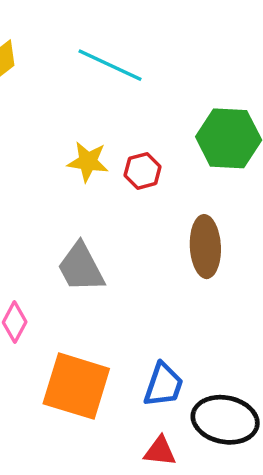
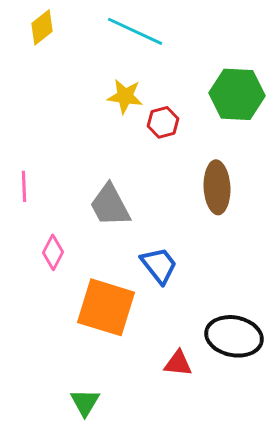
yellow star: (88, 162) -> (125, 96), moved
blue trapezoid: (163, 385) -> (159, 265), moved, turned -57

